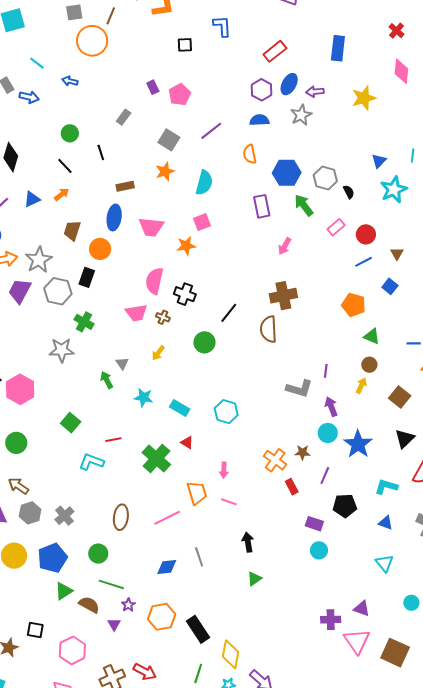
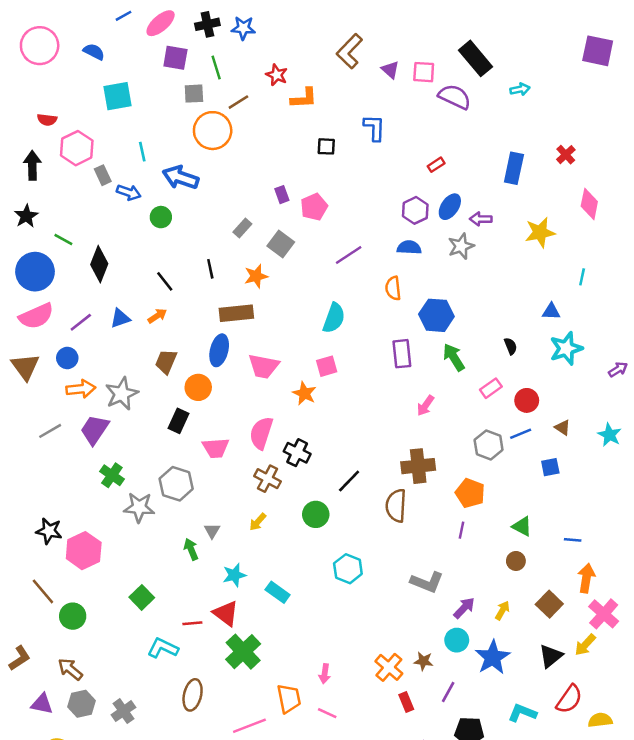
brown line: (111, 16) -> (238, 102), turned 30
red cross: (396, 31) -> (566, 155), moved
red rectangle: (275, 51) -> (436, 165), size x0.6
cyan line: (37, 63) -> (142, 152), turned 35
blue arrow: (70, 81) -> (181, 178), size x1.8
green circle: (70, 133) -> (161, 217), moved
gray square: (169, 140) -> (281, 244), moved
cyan line: (413, 156) -> (582, 277), moved
blue triangle: (379, 161) -> (551, 311), turned 42
orange star: (165, 171) -> (256, 276), moved
gray hexagon: (325, 178) -> (489, 445), moved
brown rectangle: (125, 186) -> (236, 313), size x1.5
orange star: (186, 246) -> (304, 393), turned 30
brown triangle: (397, 254) -> (563, 428), turned -32
blue square: (390, 286) -> (550, 467), turned 35
gray hexagon: (58, 291) -> (176, 484), moved
orange pentagon: (354, 305) -> (470, 493), moved
pink trapezoid: (136, 313) -> (216, 448), moved
brown cross: (163, 317) -> (268, 479), size x1.5
green cross: (84, 322) -> (112, 475), moved
purple line: (326, 371) -> (461, 530), moved
yellow arrow: (361, 386) -> (502, 610), moved
cyan star: (143, 397) -> (234, 575), turned -30
purple arrow: (331, 407) -> (464, 608), turned 60
cyan hexagon: (226, 412) -> (348, 569), moved
red triangle: (187, 443) -> (226, 613), moved, size x1.6
brown ellipse: (121, 517) -> (193, 695), moved

